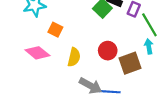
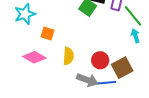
red circle: (108, 51) -> (100, 60), moved
brown square: (130, 63) -> (122, 68), moved

